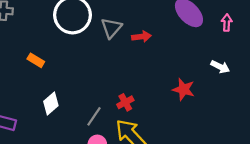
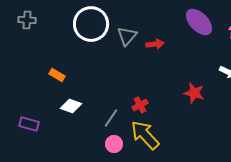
orange rectangle: (36, 60) -> (57, 75), moved
white diamond: (51, 103) -> (71, 106), turned 60

